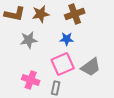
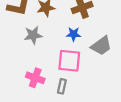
pink square: (63, 64) -> (69, 61), turned 30
gray trapezoid: (91, 67) -> (101, 46), moved

